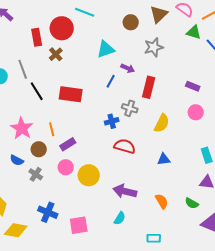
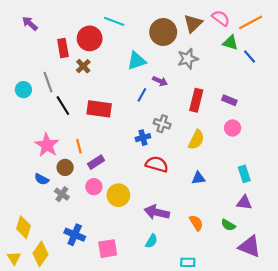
brown circle: (131, 22) -> (163, 32), size x1.6
red rectangle: (149, 87) -> (196, 100), moved
yellow diamond: (16, 230) -> (41, 254), turned -65

